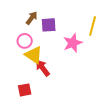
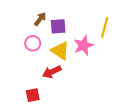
yellow triangle: (34, 55) -> (60, 51), moved
red arrow: (43, 68) -> (52, 72), turned -78

